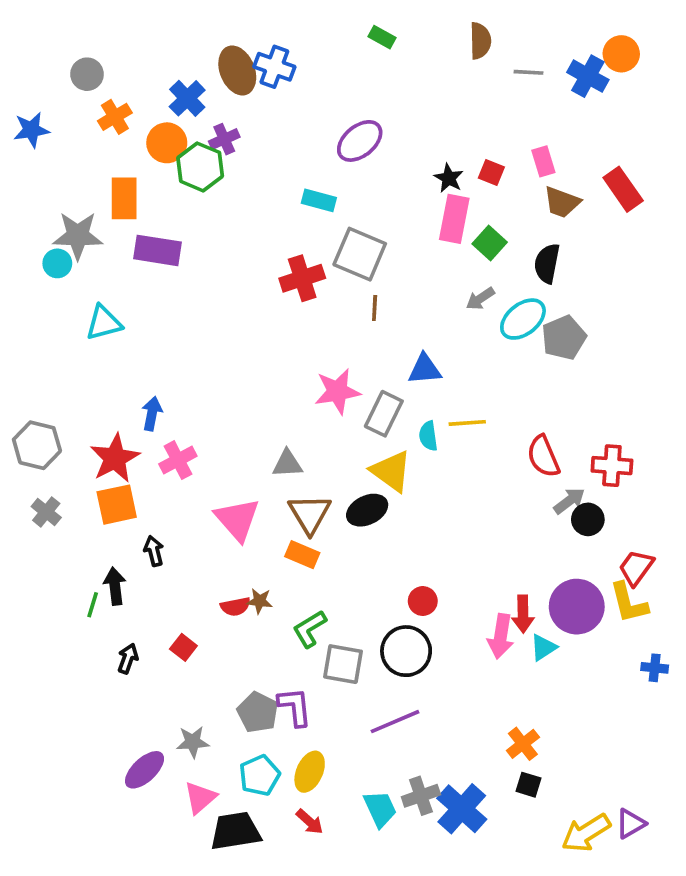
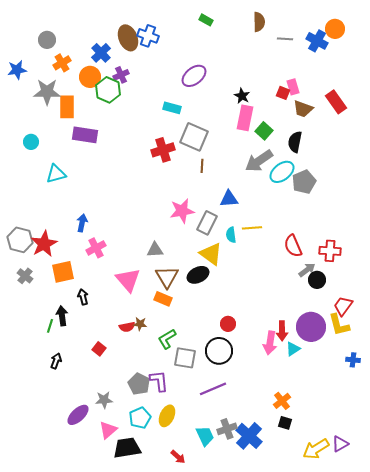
red square: (491, 173) -> (283, 93), moved
gray star: (78, 236) -> (47, 92), moved
gray arrow: (480, 299) -> (259, 161), size x1.8
red star: (115, 458) -> (44, 244), moved
black arrow: (128, 659) -> (56, 361), moved
red arrow: (310, 822) -> (178, 457), moved

